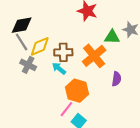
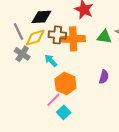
black diamond: (22, 25) -> (41, 17), moved
brown cross: (63, 52) -> (57, 35), moved
orange cross: (94, 56) -> (73, 39), moved, turned 30

